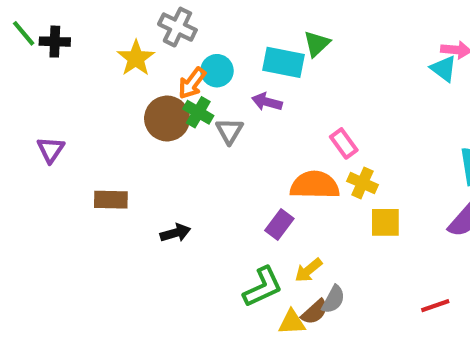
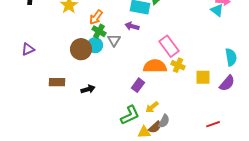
cyan circle: (217, 71) -> (95, 45), moved
brown circle: (167, 119) -> (81, 49), moved
pink rectangle: (344, 143) -> (169, 46), size x1.5
purple triangle: (51, 150) -> (28, 49), turned 32
brown rectangle: (111, 200) -> (57, 82), moved
yellow square: (385, 222) -> (203, 77), moved

